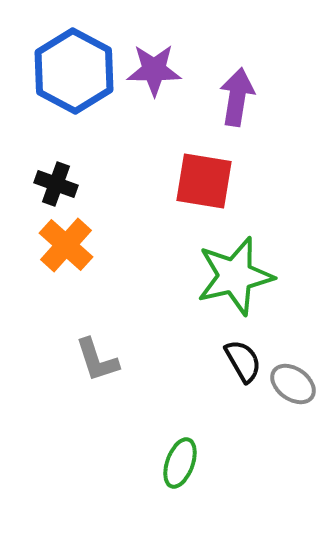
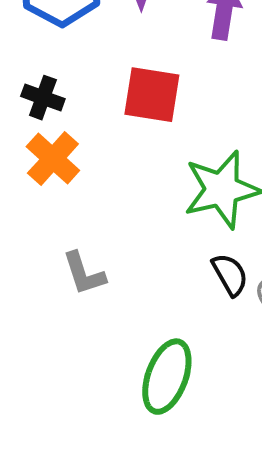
red square: (204, 181) -> (152, 95), moved
green ellipse: (180, 463) -> (167, 377), size x1.5

